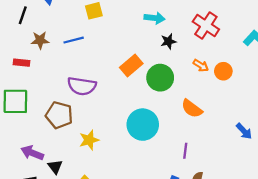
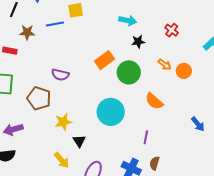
red cross: (206, 25) -> (172, 30), size x0.6
blue line: (74, 40) -> (55, 24), moved
purple semicircle: (82, 86) -> (60, 75), size x0.7
purple arrow: (32, 153) -> (13, 129), turned -42
black triangle: (55, 167) -> (79, 141), moved

